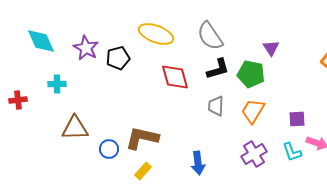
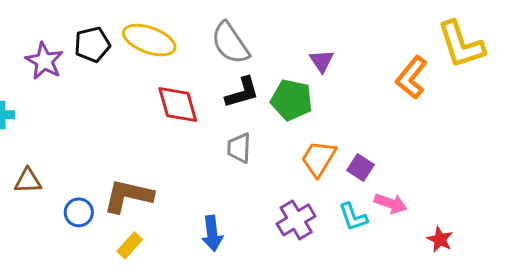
black pentagon: (118, 58) -> (92, 45), moved
orange trapezoid: (253, 111) -> (319, 158), moved
purple square: (297, 119) -> (361, 167), turned 36
brown triangle: (75, 128) -> (28, 181), size x0.7

